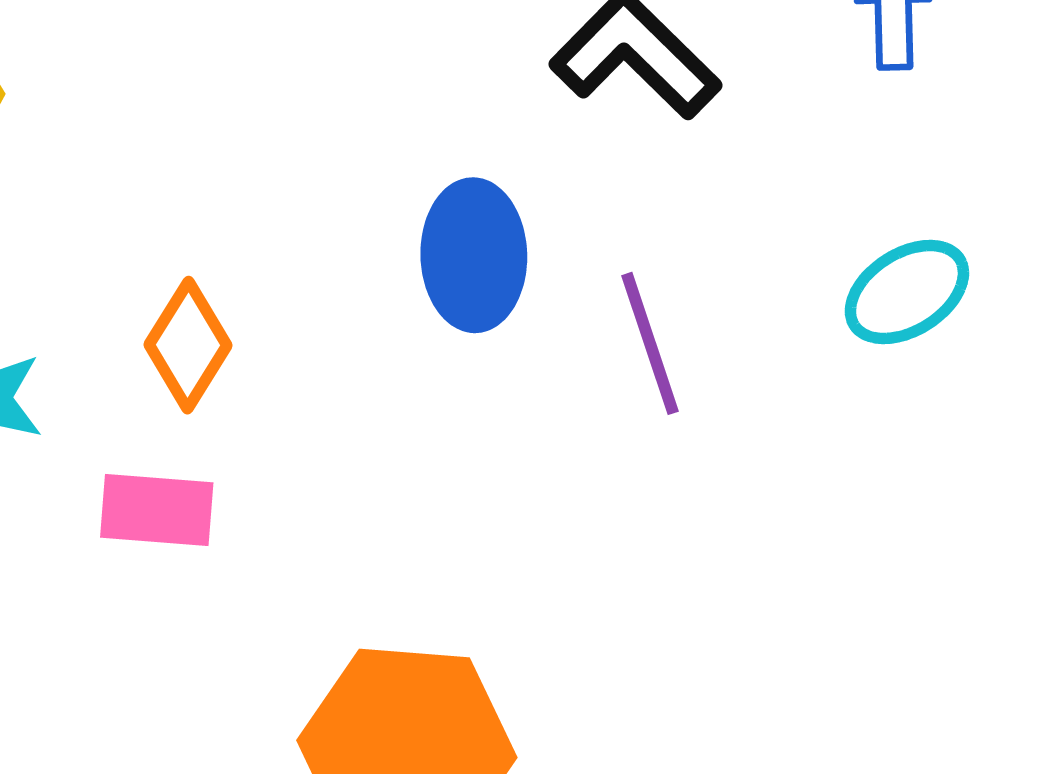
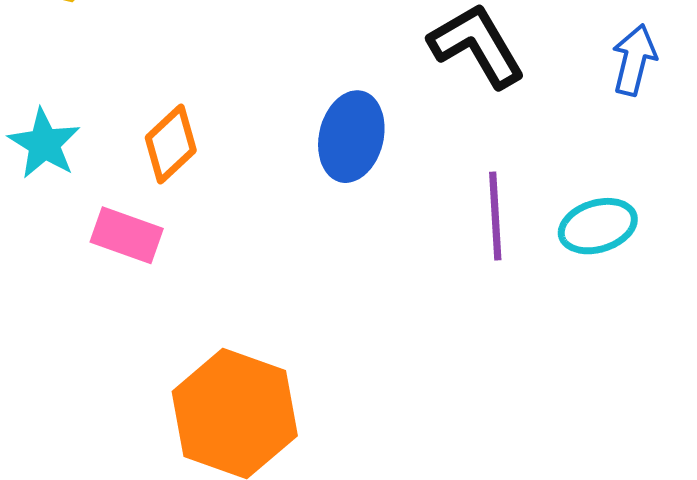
purple line: (650, 343) -> (495, 216), moved

